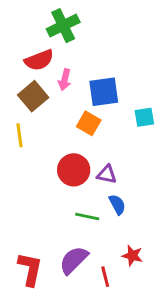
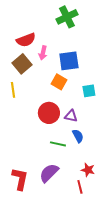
green cross: (63, 26) -> (67, 17), moved
cyan square: (144, 117) -> (89, 91), moved
red line: (105, 277) -> (80, 187), moved

